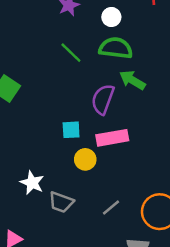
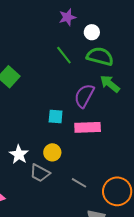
white circle: (111, 17) -> (92, 32), moved
yellow circle: (85, 159) -> (52, 152), moved
gray line: (111, 208) -> (79, 183), turned 63

